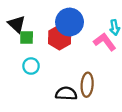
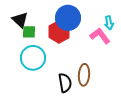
cyan circle: (31, 66) -> (33, 58), size x1.6
black semicircle: (66, 94) -> (65, 83), turned 78

